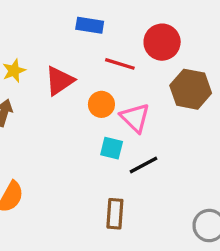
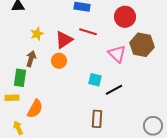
red line: (120, 64) -> (88, 32), moved
orange circle: (101, 104) -> (59, 61), moved
pink triangle: (135, 118) -> (117, 54), moved

